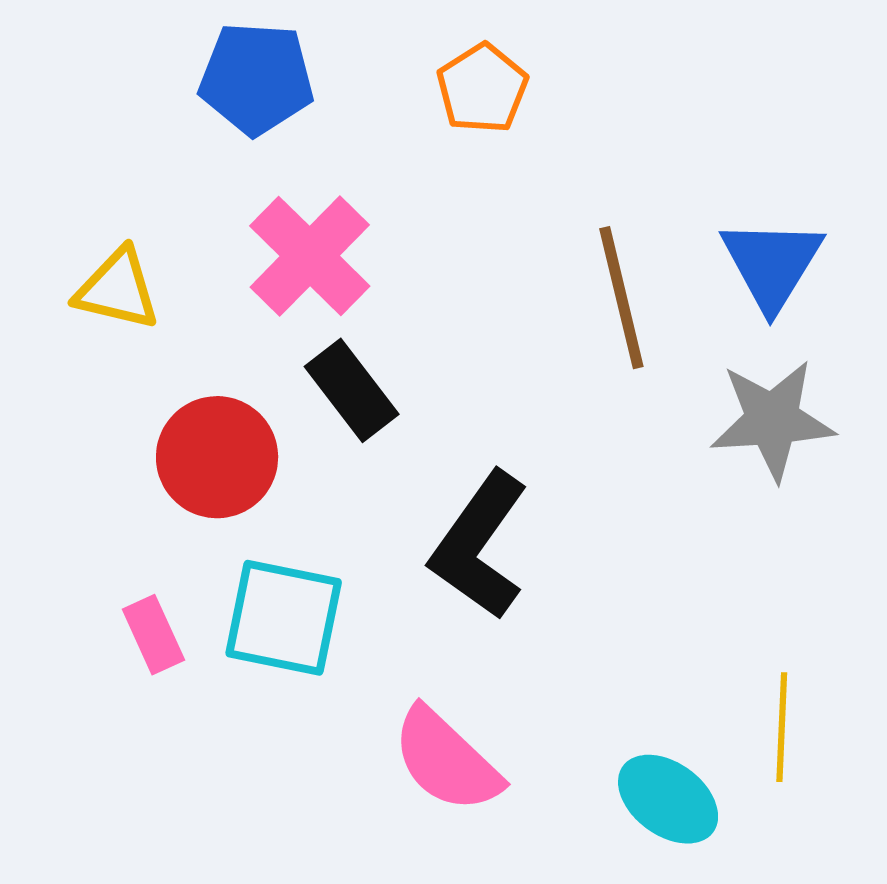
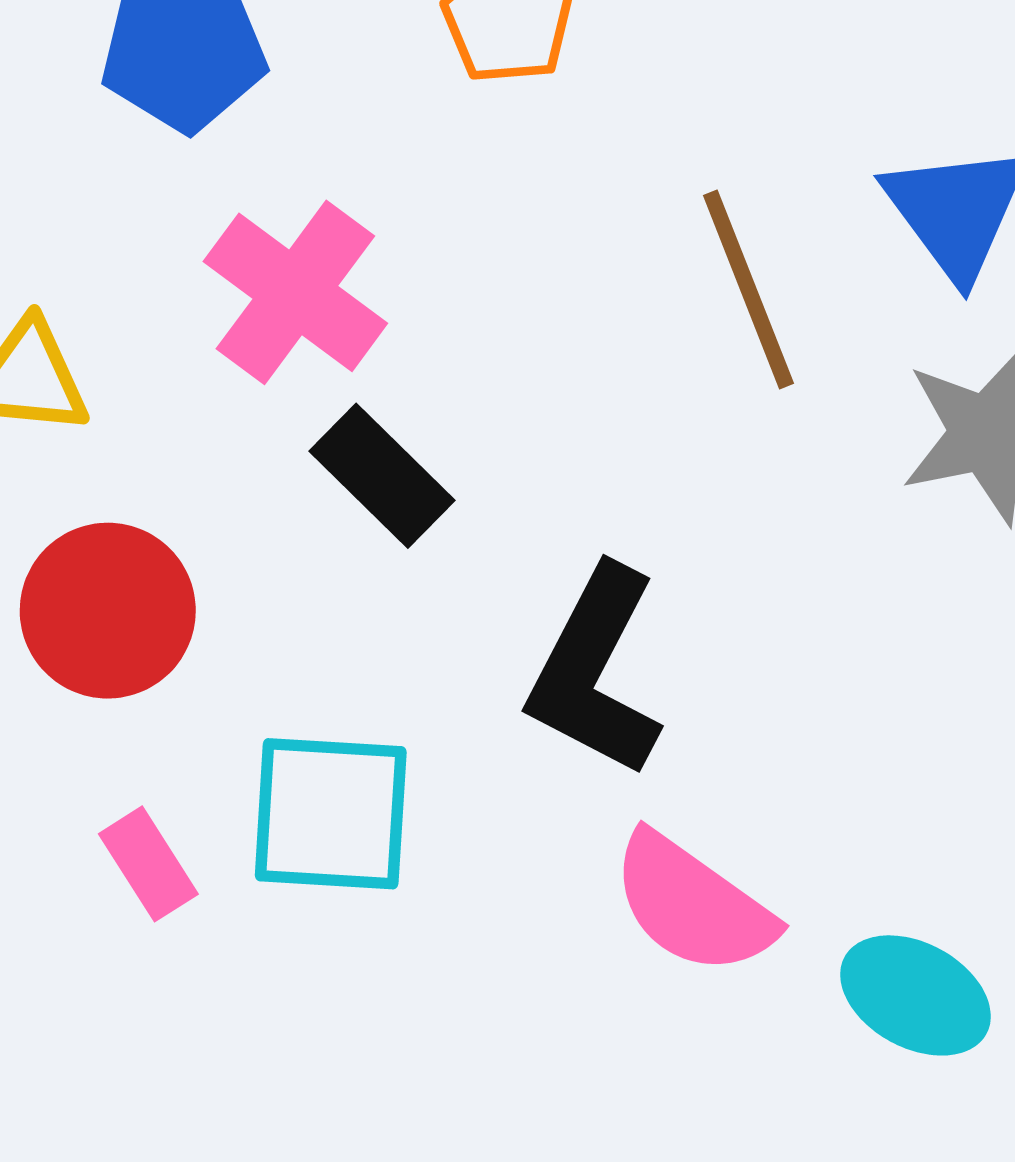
red circle: (217, 457) -> (108, 611), moved
pink semicircle: (446, 760) -> (693, 904), moved

